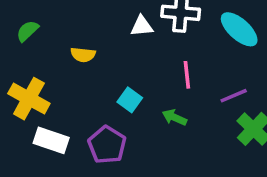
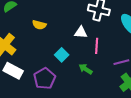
white triangle: (142, 26) -> (81, 32), moved

